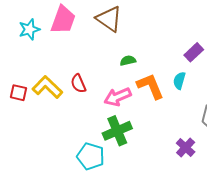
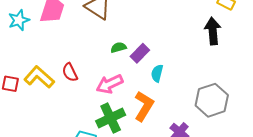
purple rectangle: (194, 52) -> (140, 53), moved
cyan semicircle: (179, 81) -> (157, 73), moved
orange L-shape: (150, 86) -> (144, 106), moved, turned 56

